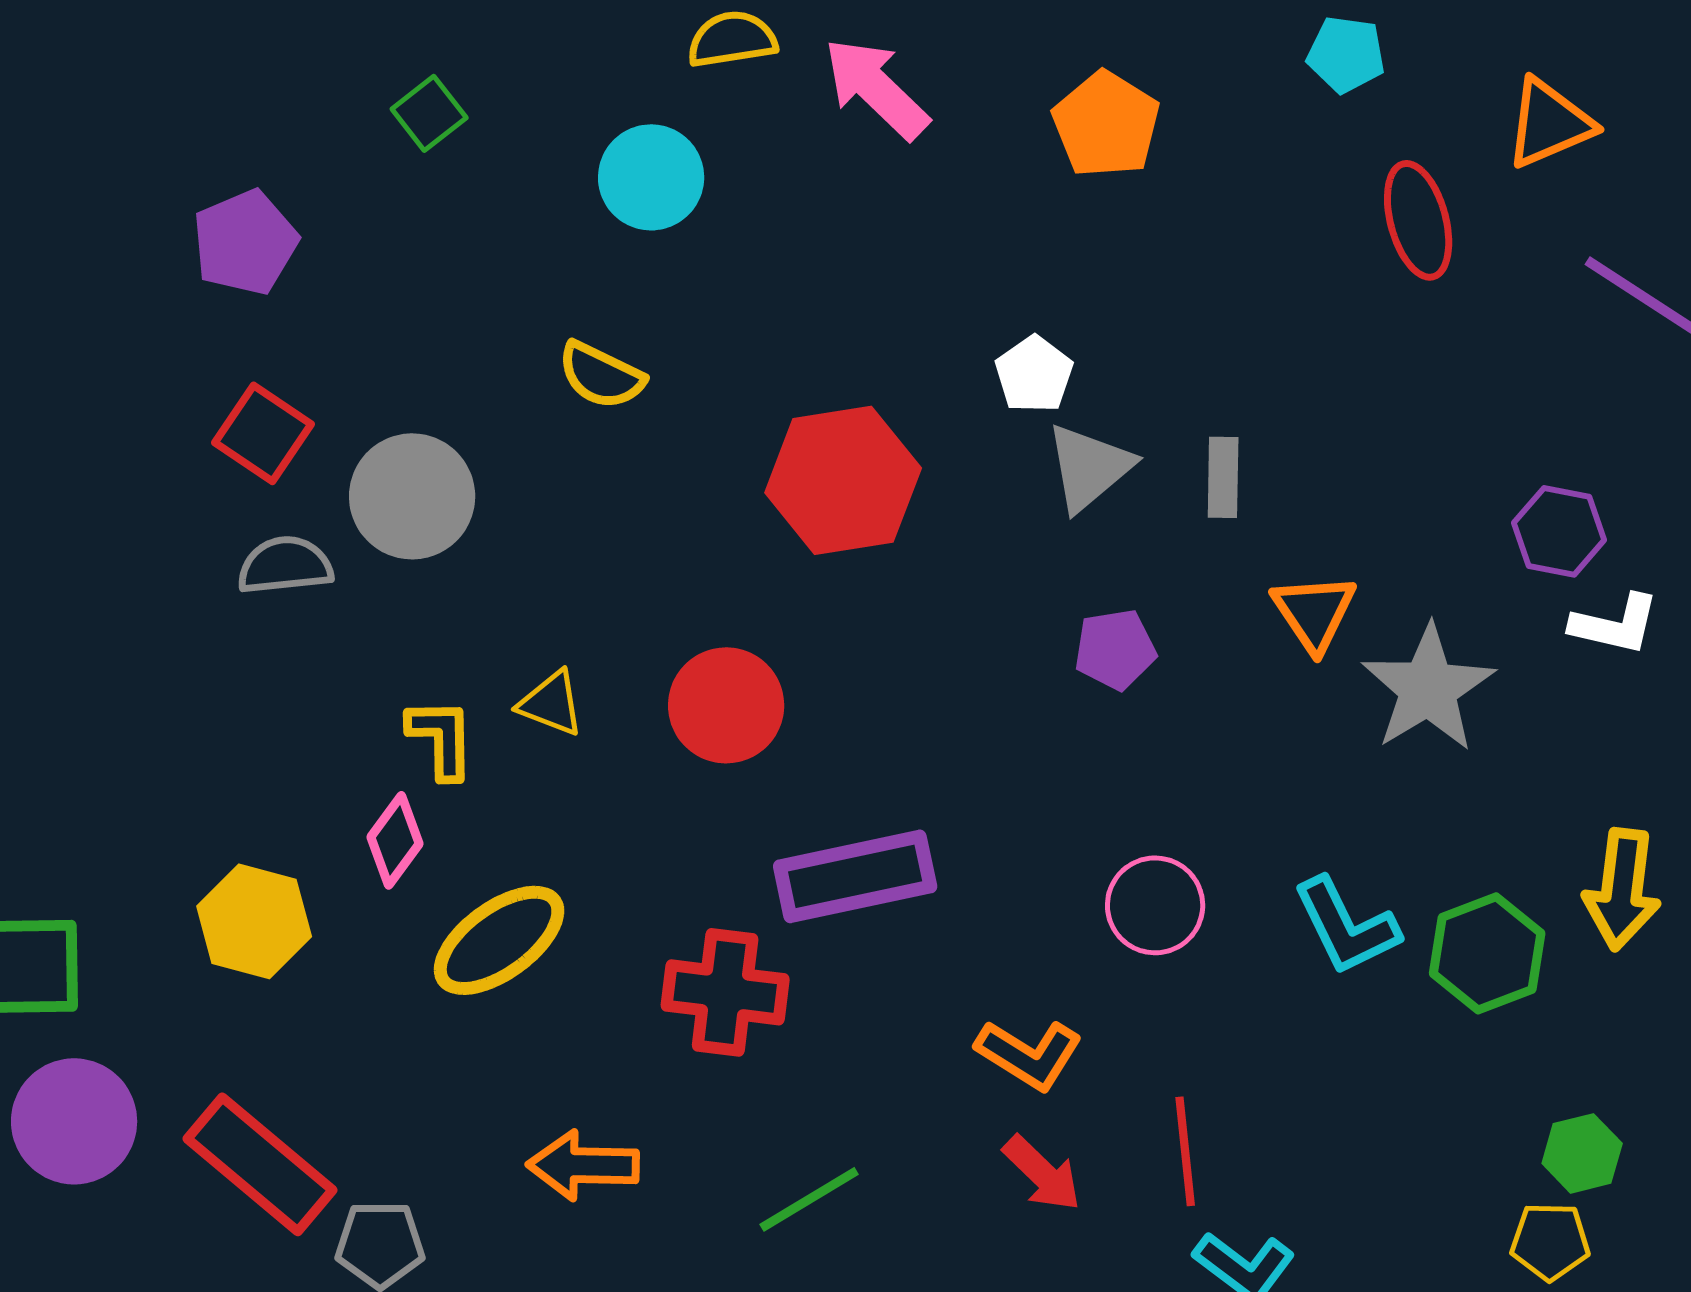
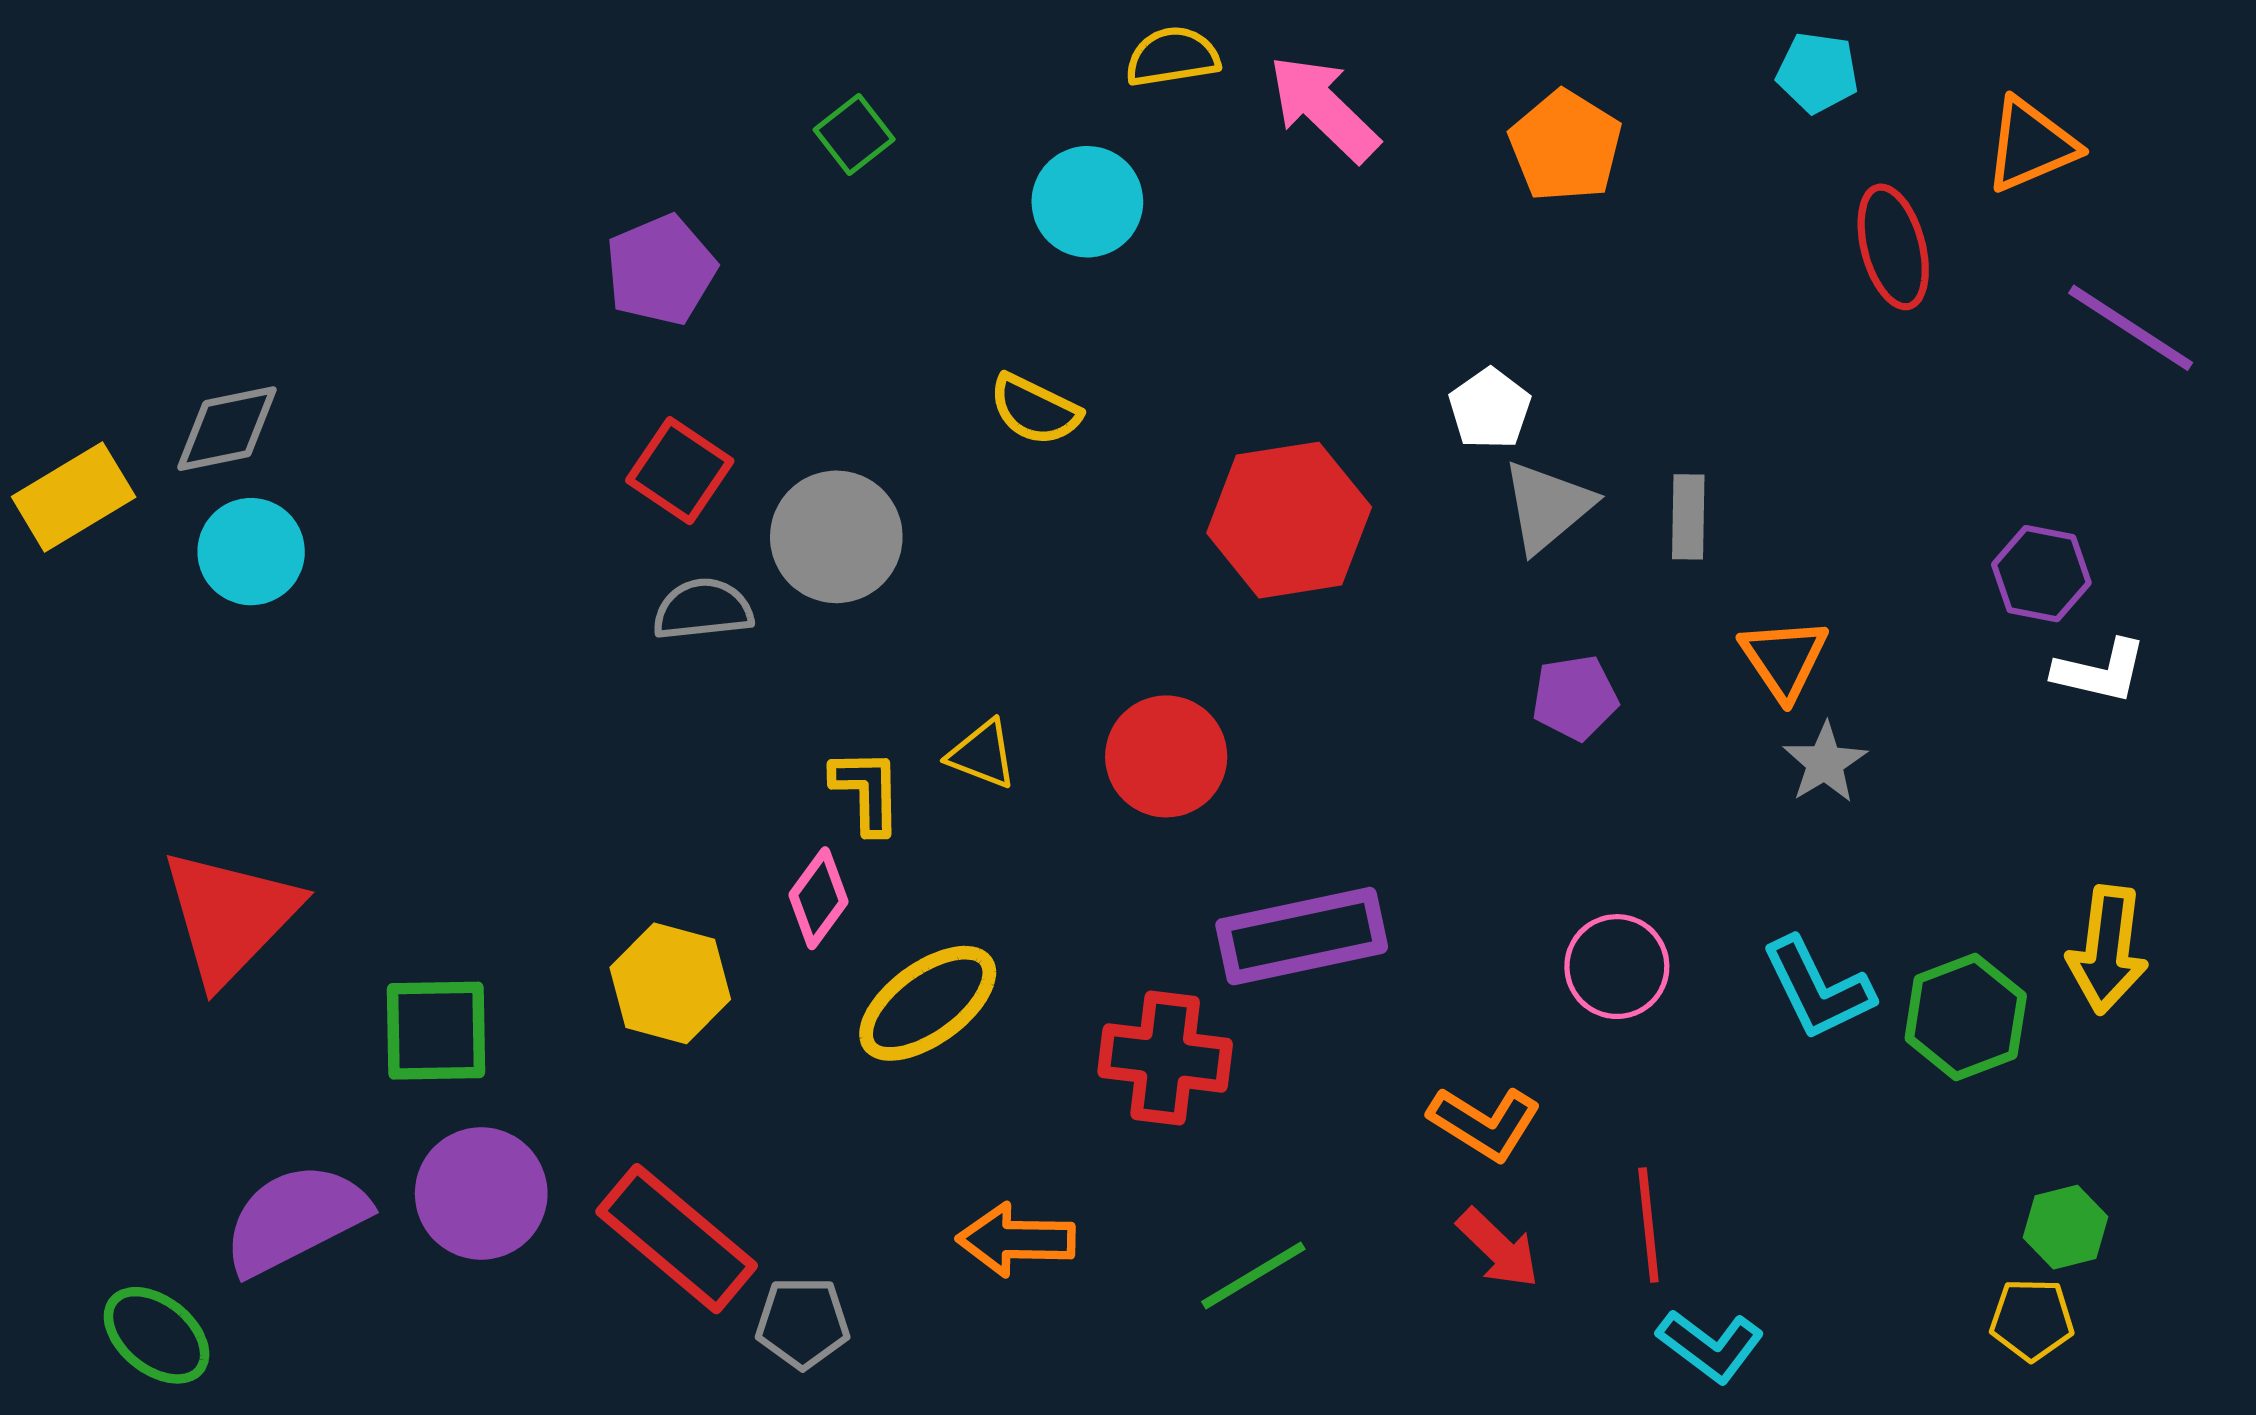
gray star: (1428, 688) -> (1825, 763), moved, size x0.6

